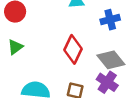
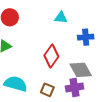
purple cross: (107, 82) -> (75, 88), turned 36

